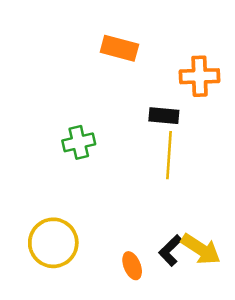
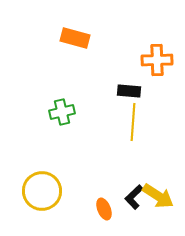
orange rectangle: (119, 48) -> (75, 38), moved

